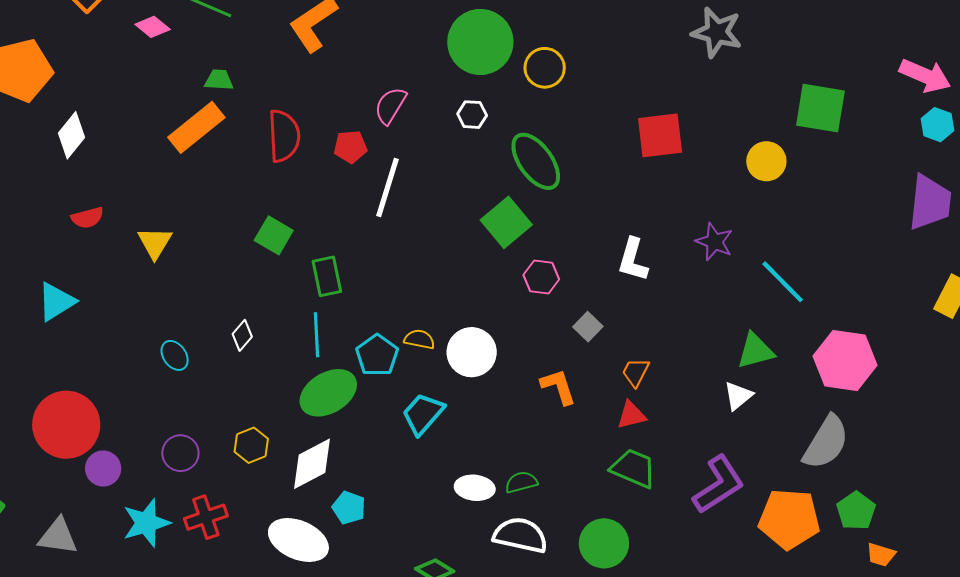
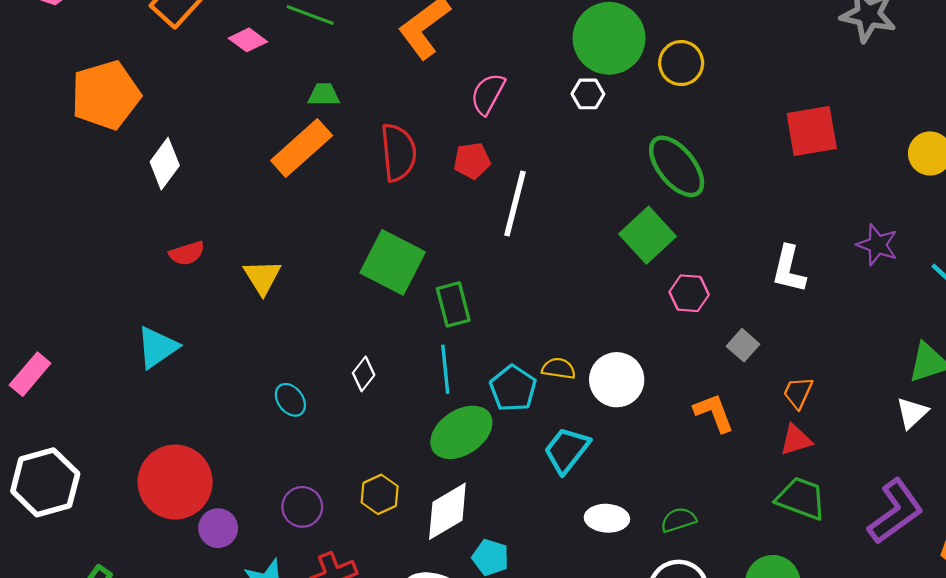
pink semicircle: (390, 106) -> (488, 94), moved
white hexagon: (472, 115) -> (588, 94), moved
green square: (274, 235) -> (393, 262), size x1.5
white ellipse: (475, 488) -> (607, 518), moved

